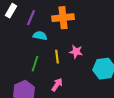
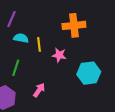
orange cross: (63, 18) -> (74, 25), moved
yellow line: (57, 57) -> (39, 44), moved

